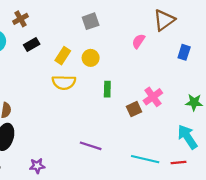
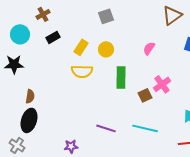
pink semicircle: (138, 41) -> (149, 48), moved
green rectangle: (107, 89) -> (121, 77), size x1.5
cyan line: (145, 159) -> (145, 128), moved
purple star: (37, 166) -> (71, 146), moved

